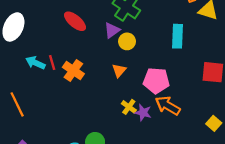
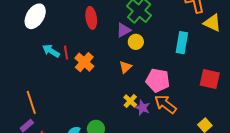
red ellipse: (75, 21) -> (91, 18), turned 35
orange line: (17, 104) -> (31, 102), moved

